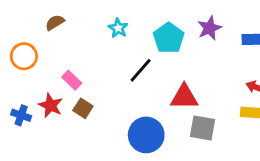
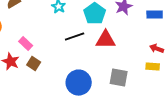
black line: (141, 70) -> (75, 37), turned 30
red triangle: (184, 97) -> (106, 40), moved

